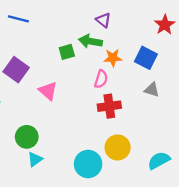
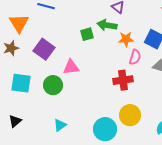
pink semicircle: (101, 79) -> (135, 57), moved
pink triangle: (48, 91) -> (71, 67), turned -48
green circle: (27, 137) -> (53, 85), moved

